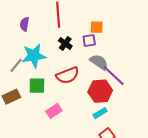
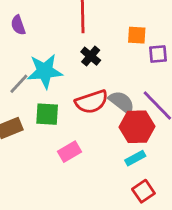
purple semicircle: (24, 24) -> (18, 25), moved, turned -32
purple square: (89, 40) -> (158, 54), moved
gray semicircle: (99, 62) -> (122, 102), moved

